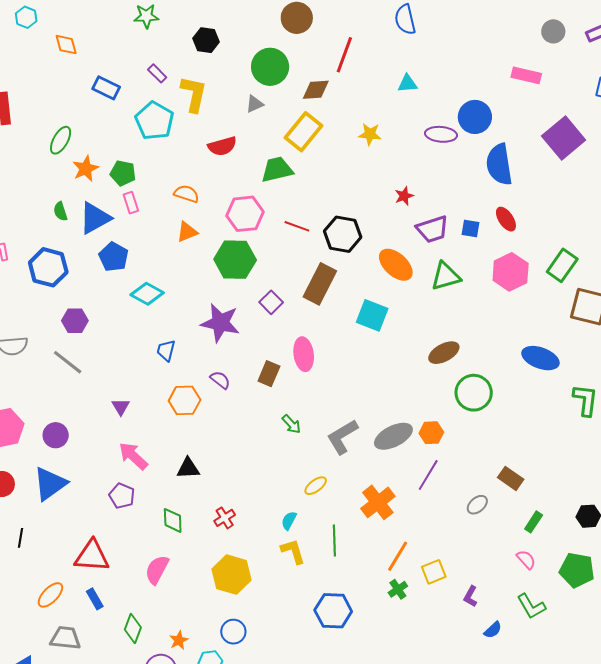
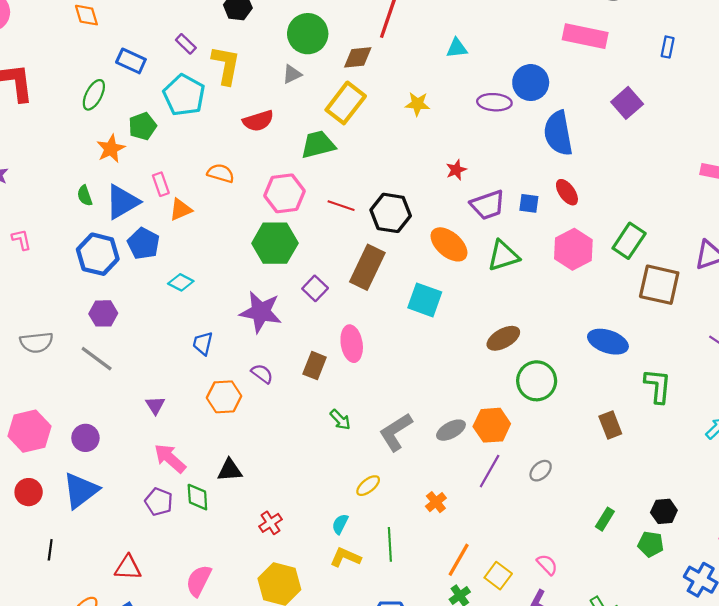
pink rectangle: (526, 75) -> (585, 36), size x1.4
purple square: (564, 138) -> (627, 103), size x0.7
green ellipse: (61, 140) -> (94, 95), moved
green pentagon: (123, 173) -> (142, 126), moved, turned -30
orange triangle: (187, 232) -> (181, 210), moved
blue hexagon: (48, 267) -> (98, 254), moved
cyan diamond: (147, 294) -> (181, 282), size x0.7
orange hexagon: (431, 433) -> (492, 425), size x1.4
gray ellipse: (393, 436) -> (451, 430), size x0.7
brown rectangle: (511, 478) -> (610, 425), moved, turned 35
orange cross: (378, 502) -> (436, 502), size x0.6
gray ellipse: (477, 505) -> (541, 471), moved
green diamond: (173, 520) -> (197, 497), moved
yellow L-shape: (293, 551) -> (345, 557), turned -48
red triangle: (92, 556) -> (128, 568), size x0.7
pink semicircle: (526, 560) -> (547, 565), moved
green pentagon: (577, 570) -> (651, 544), moved, size x0.7
yellow square: (434, 572) -> (498, 576), turned -30

